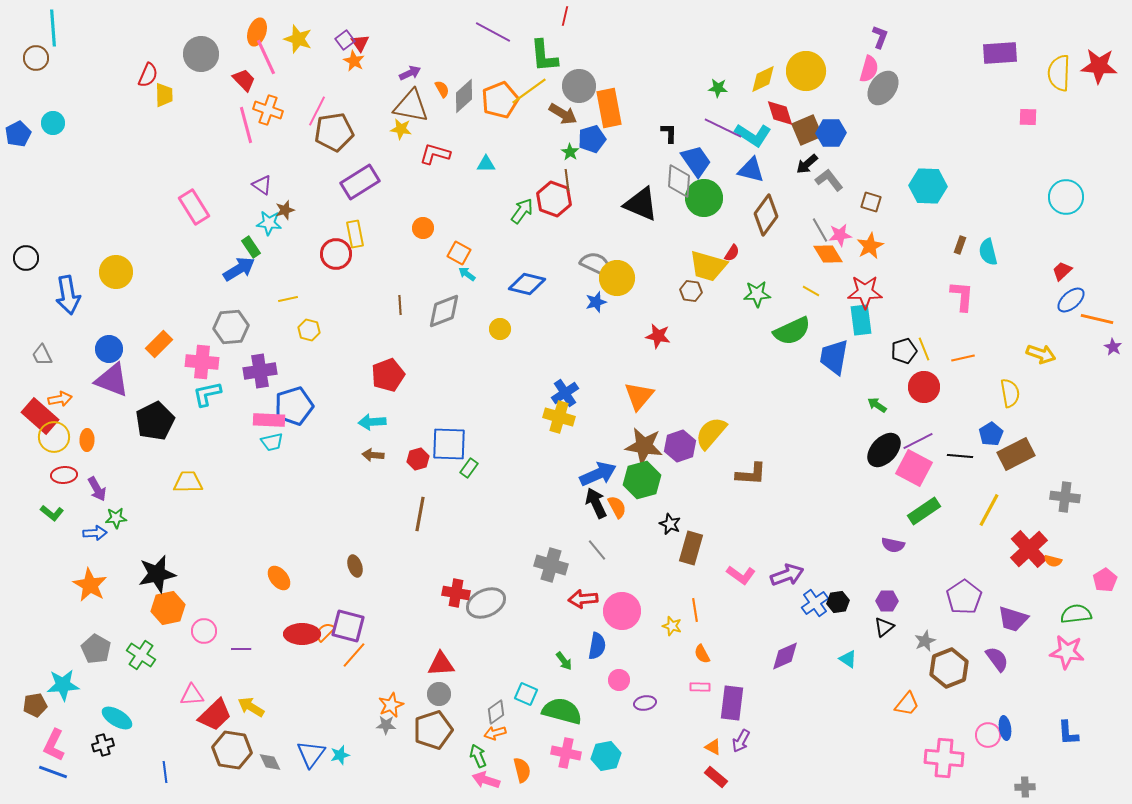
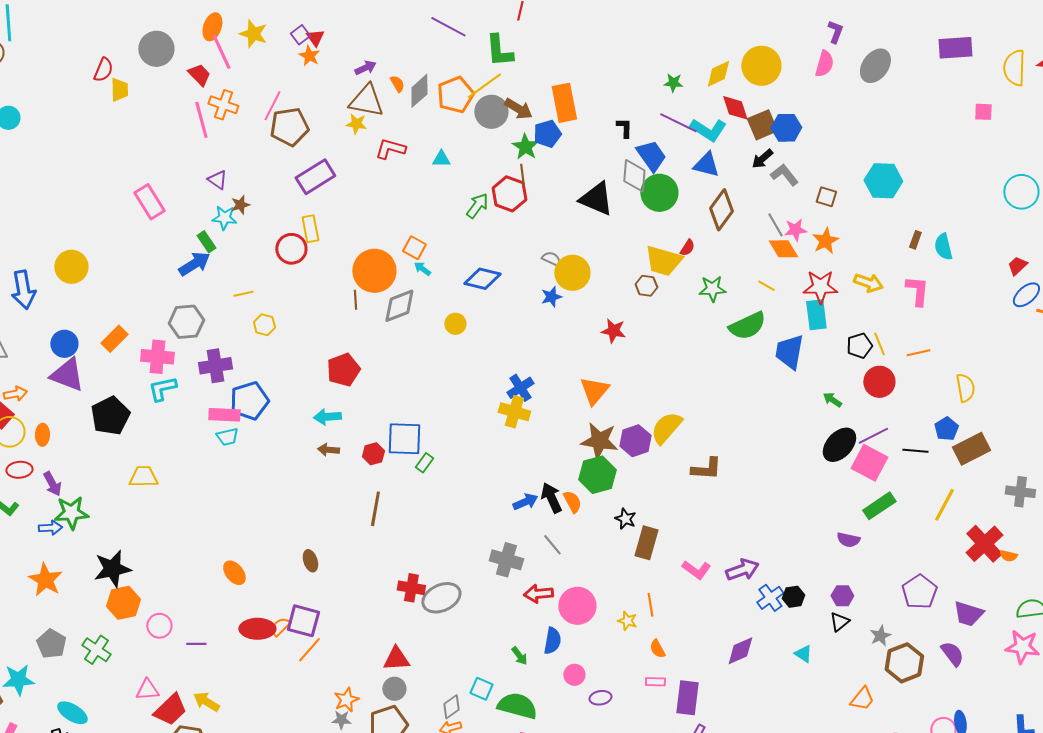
gray circle: (579, 86) -> (491, 112), moved
gray ellipse: (883, 88) -> (875, 66), moved
green star: (570, 152) -> (525, 147), size x1.5
orange circle: (423, 228) -> (374, 271), moved, size x2.0
gray semicircle: (596, 264) -> (551, 259), size x0.6
yellow arrow: (1041, 354) -> (868, 283), moved
blue arrow: (598, 474) -> (525, 502), moved, size x0.7
green star: (116, 518) -> (71, 513), size x1.6

